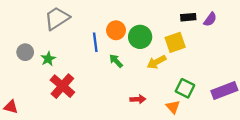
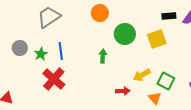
orange circle: (116, 30) -> (100, 13), moved
blue line: (95, 42) -> (61, 51), moved
green arrow: (116, 61) -> (103, 56), turned 48
yellow arrow: (157, 62) -> (142, 75), moved

